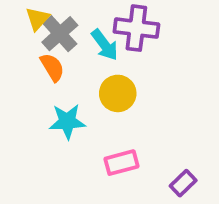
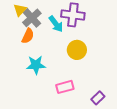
orange semicircle: (52, 67) -> (28, 36), turned 56
yellow circle: (118, 93) -> (77, 50), moved

